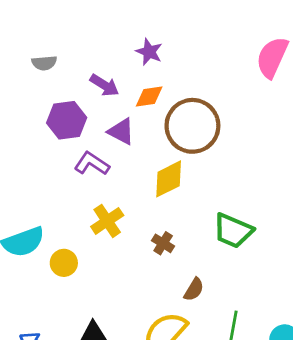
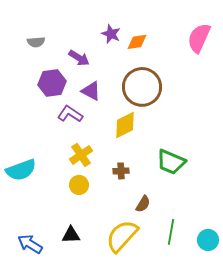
orange diamond: (149, 96) -> (137, 42), moved
brown cross: (163, 243) -> (121, 171), turned -35
yellow circle: (64, 263) -> (79, 185), moved

